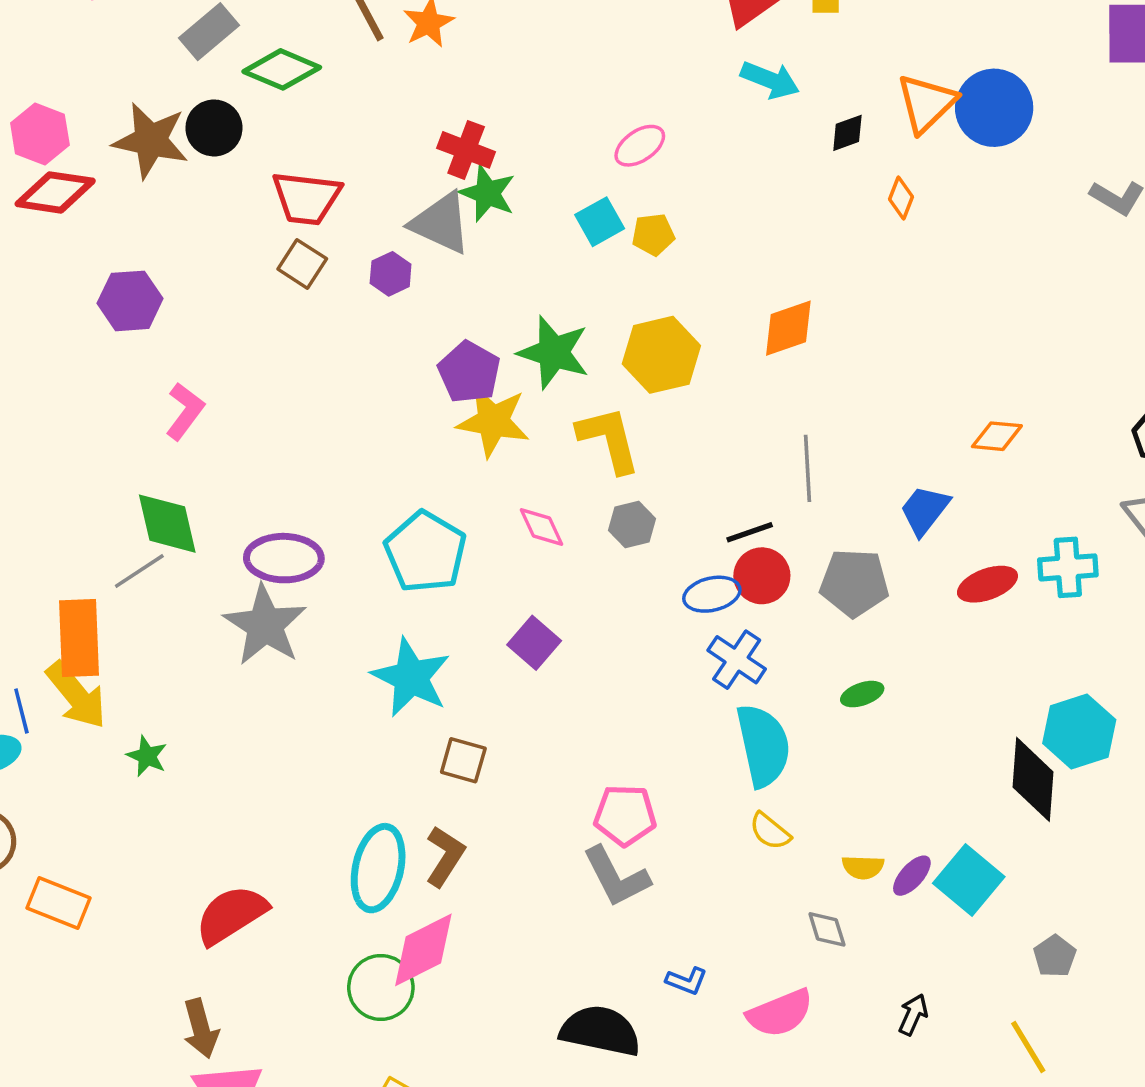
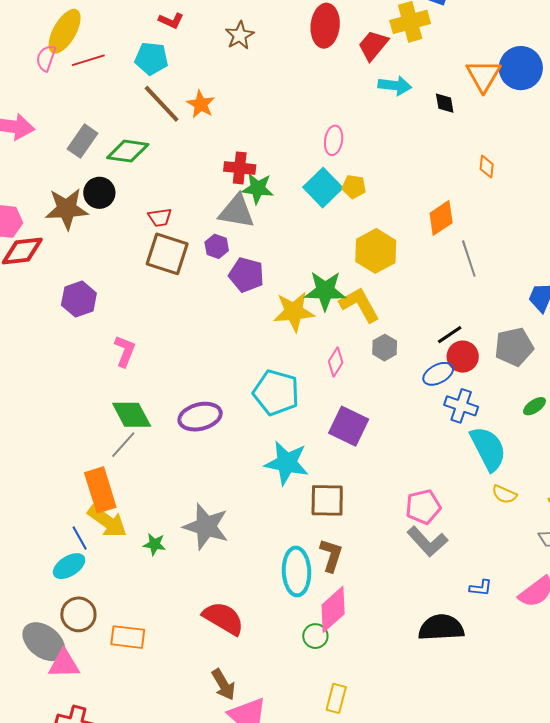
black diamond: (847, 133) -> (445, 103), turned -65
pink ellipse: (640, 146) -> (334, 140), turned -32
red trapezoid: (306, 198) -> (160, 217), size x0.6
orange diamond: (901, 198) -> (487, 167), moved
cyan square: (600, 222) -> (323, 188), size x1.4
yellow pentagon: (653, 234) -> (354, 187), turned 30
brown square: (302, 264) -> (167, 254), size x1.6
green star: (554, 352) -> (325, 291), moved
purple pentagon: (469, 372) -> (246, 275), moved
gray line: (807, 468) -> (469, 259), moved
pink diamond: (541, 527) -> (336, 362), turned 72
gray star: (265, 625) -> (206, 526), moved
purple square: (534, 643) -> (349, 426), size x1.4
brown square: (463, 760) -> (327, 500), size x1.4
red semicircle: (231, 915) -> (223, 618), turned 78
green circle: (381, 987) -> (315, 636), size x0.7

